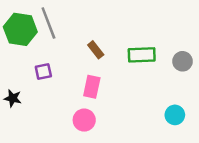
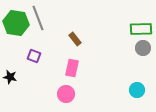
green rectangle: (142, 55) -> (141, 29), moved
purple square: (43, 72) -> (34, 56), turned 32

